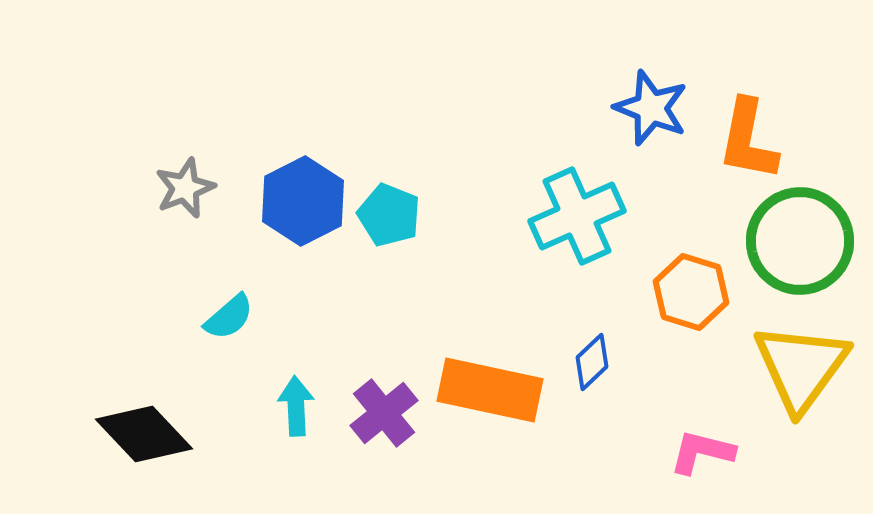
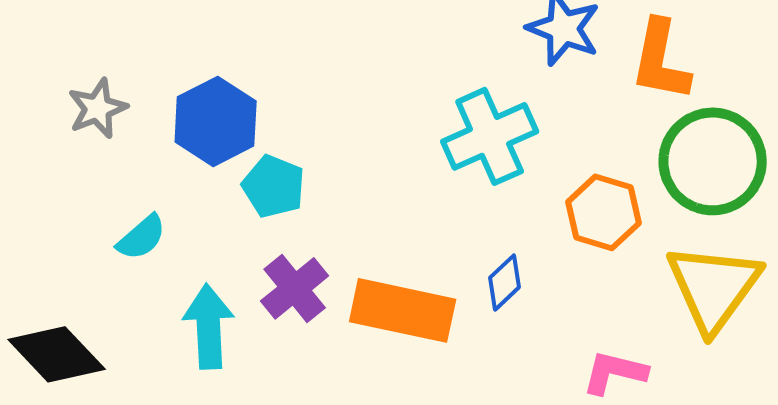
cyan pentagon: (389, 215) -> (274, 186), moved
cyan arrow: (296, 406) -> (209, 326), size x1.4
purple cross: (384, 413) -> (295, 288), moved

